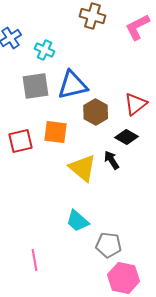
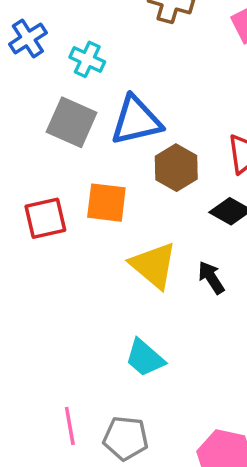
gray square: (36, 86) -> (72, 122), turned 32
black arrow: (112, 160) -> (211, 278), moved
gray pentagon: (109, 245) -> (126, 438), moved

